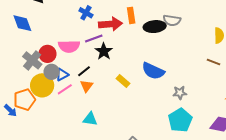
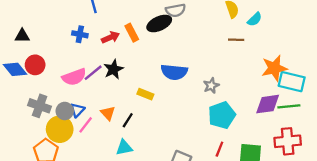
orange rectangle: (131, 15) -> (132, 33), moved
red arrow: (110, 24) -> (110, 37), size x0.7
purple line: (94, 38) -> (93, 73), moved
black star: (104, 51) -> (113, 69), turned 30
red circle: (47, 54) -> (35, 65), moved
black line: (84, 71) -> (128, 120), moved
cyan pentagon: (180, 120) -> (222, 115), turned 30

